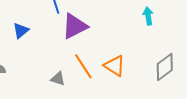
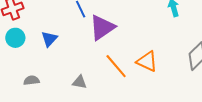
gray triangle: (58, 79) -> (80, 82), moved

